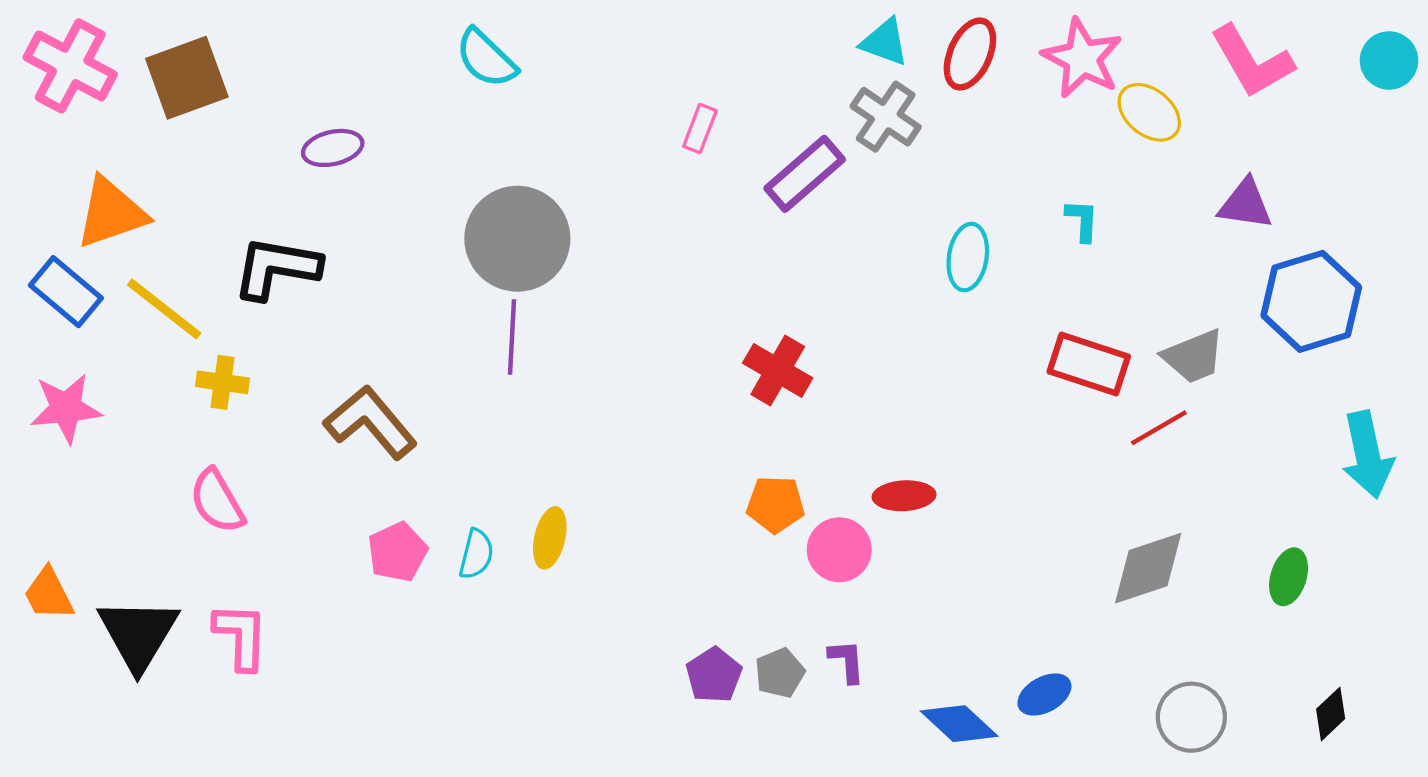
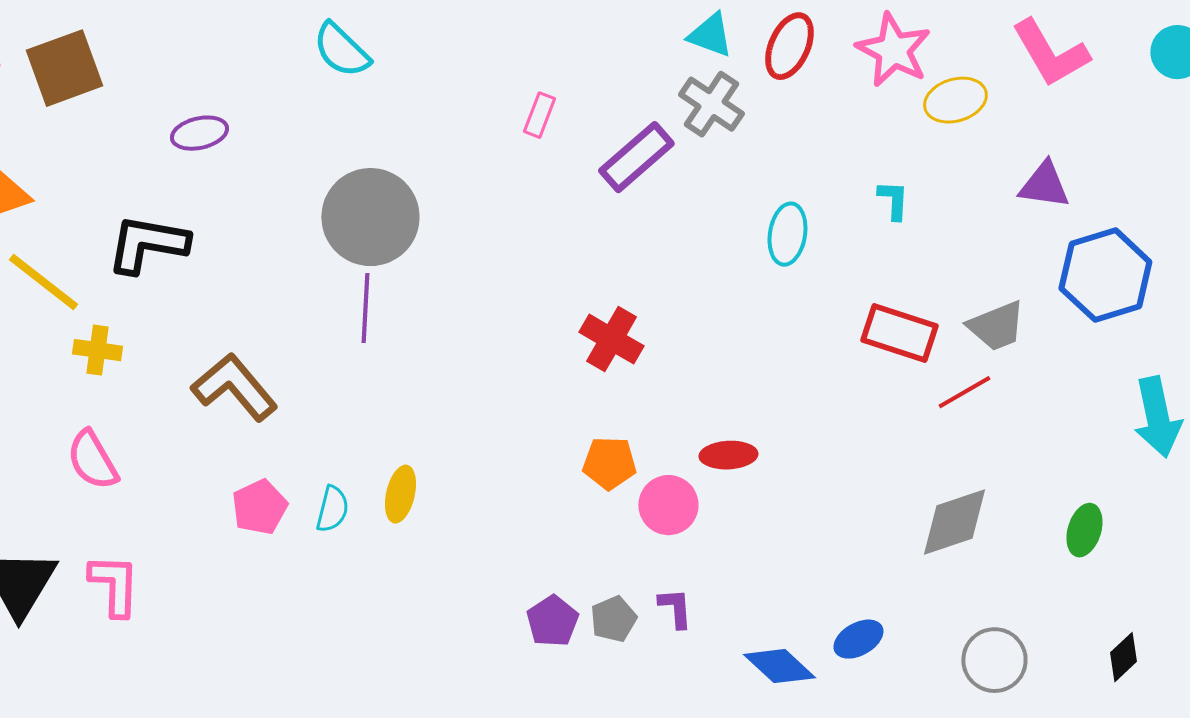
yellow ellipse: (1149, 112) -> (955, 100), turned -56

